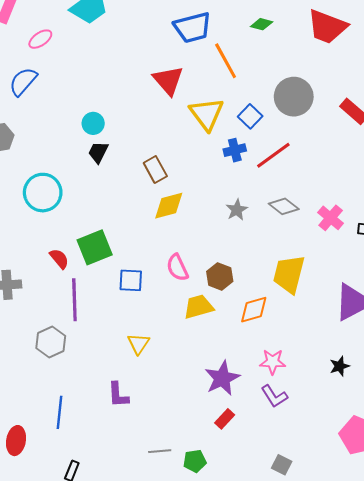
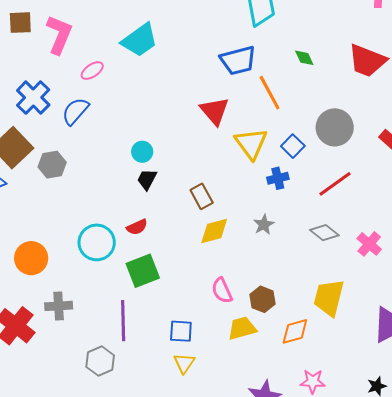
green diamond: (262, 24) -> (304, 58), turned 50
red line: (273, 155) -> (335, 184), moved
cyan circle: (43, 193) -> (97, 242), moved
gray star: (237, 210) -> (264, 225), moved
red semicircle: (59, 259) -> (137, 227), moved, turned 105
blue square: (131, 280) -> (181, 331), moved

